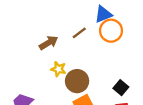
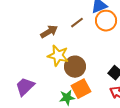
yellow star: (58, 69) -> (58, 56), size x1.5

